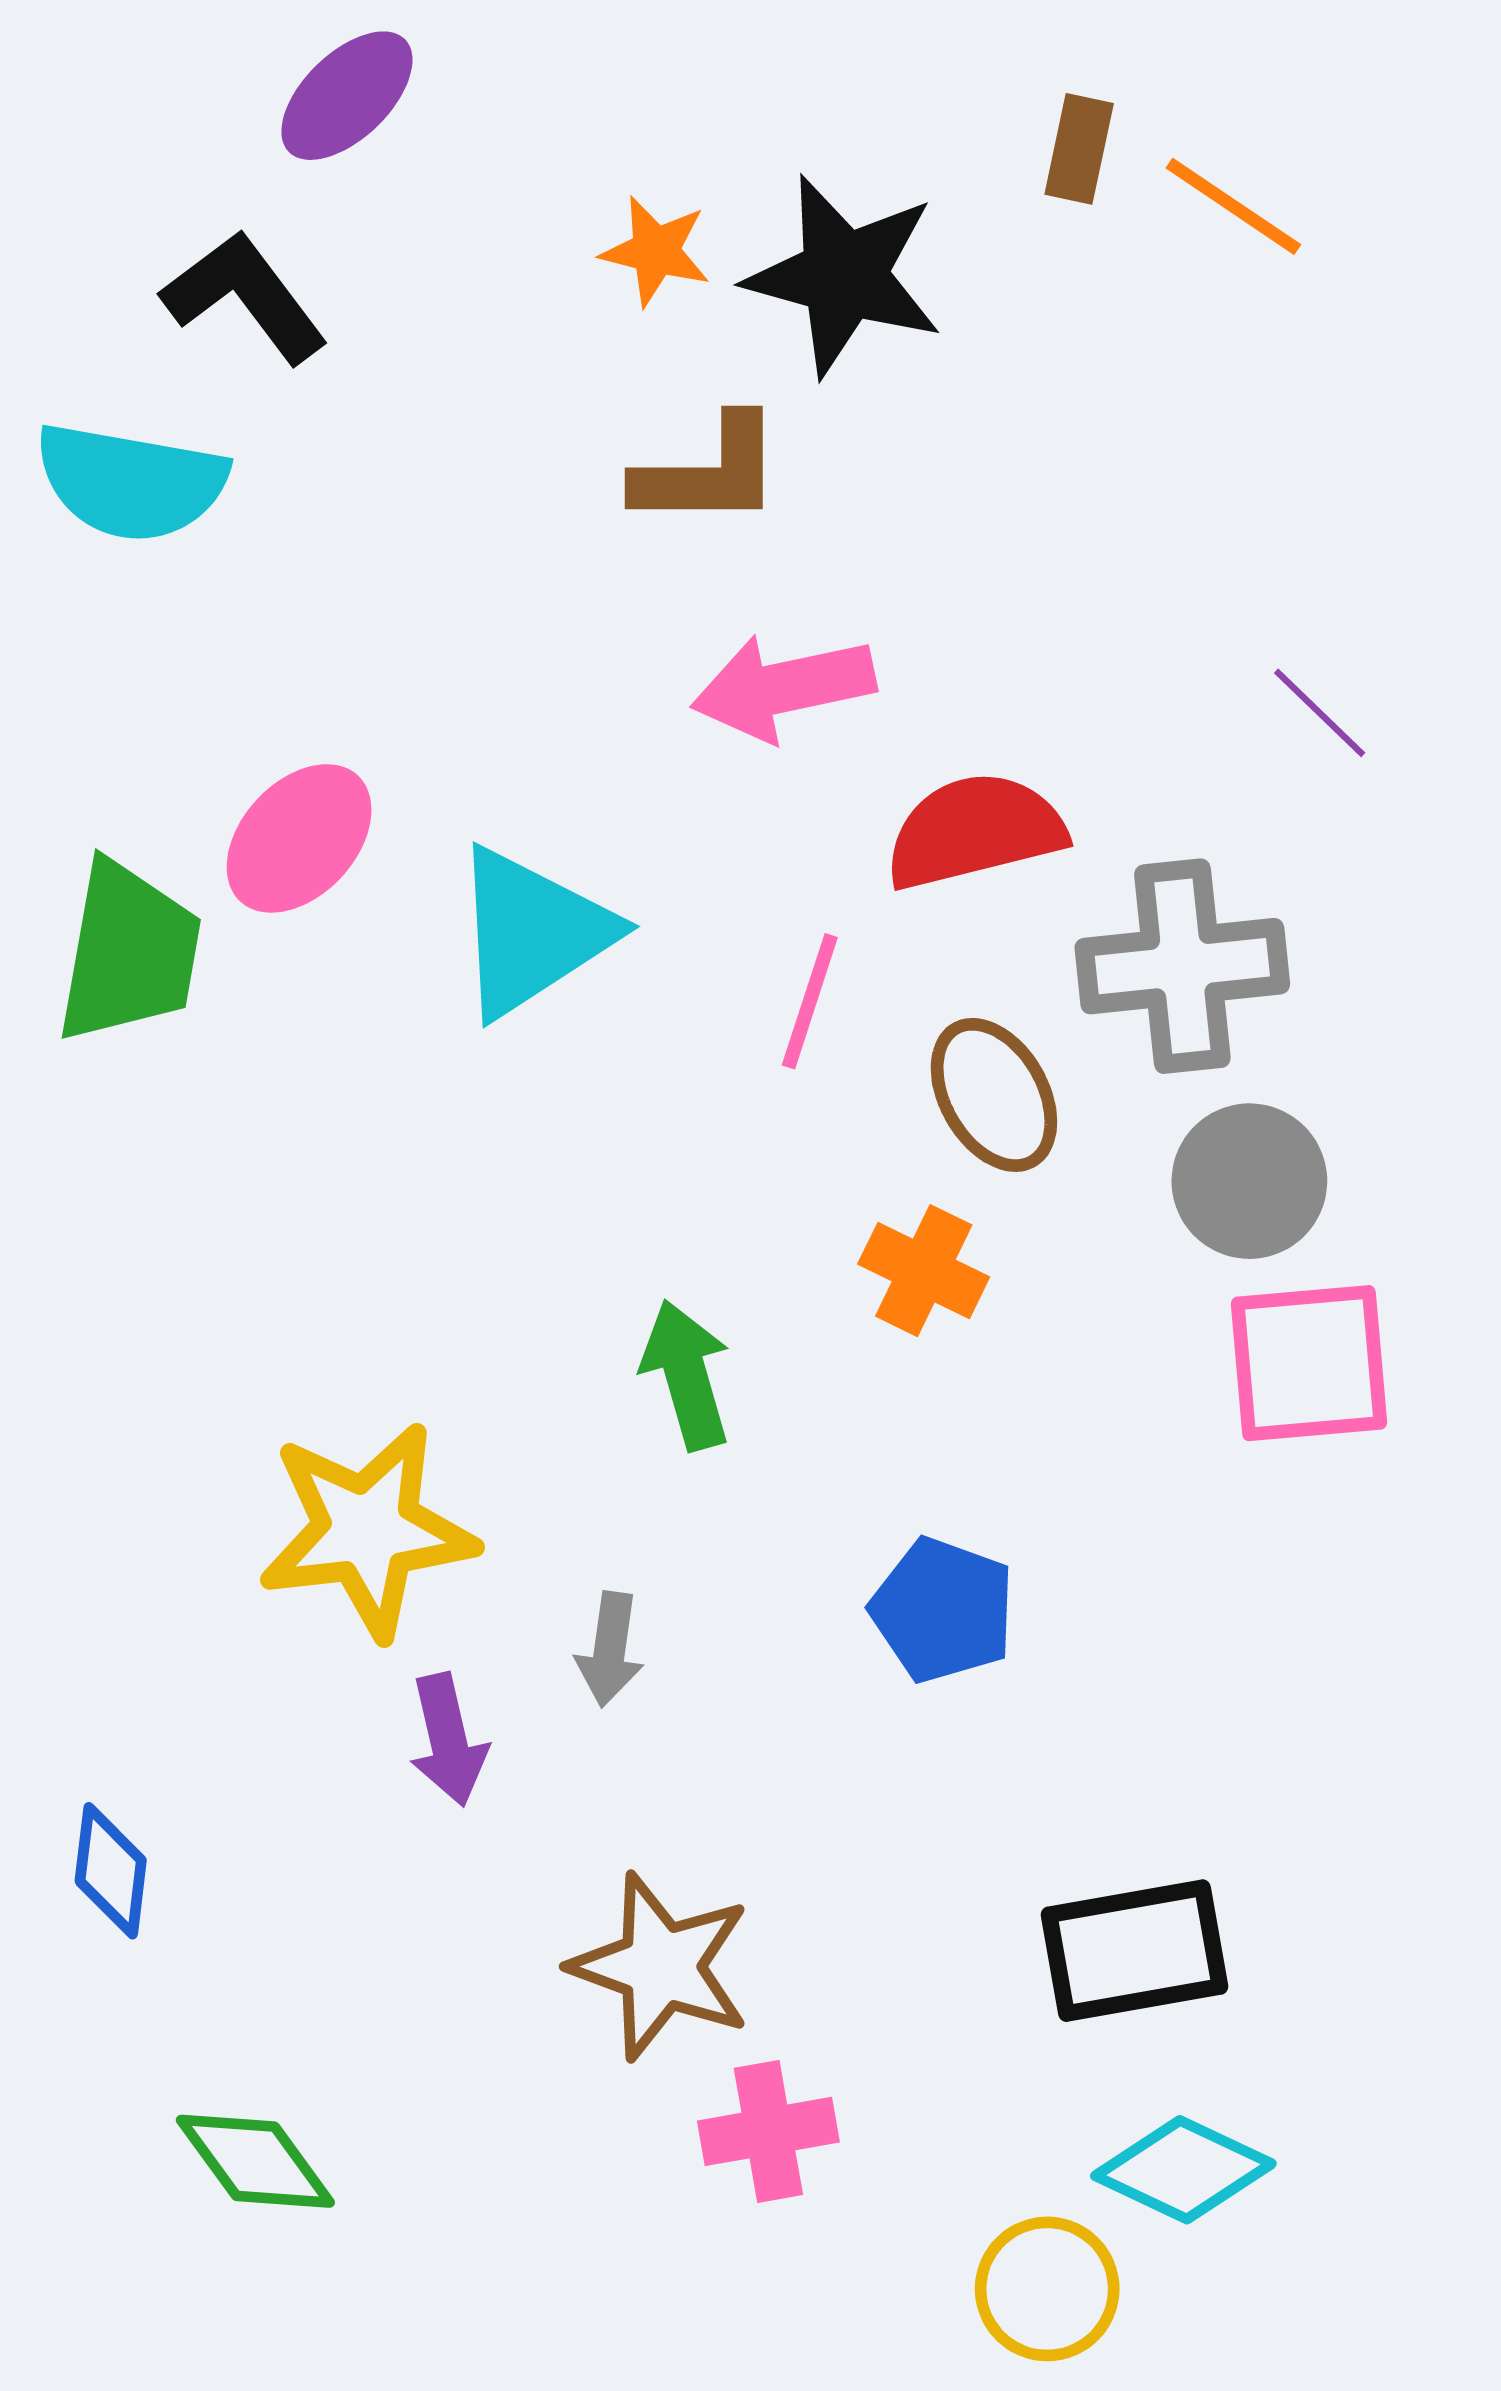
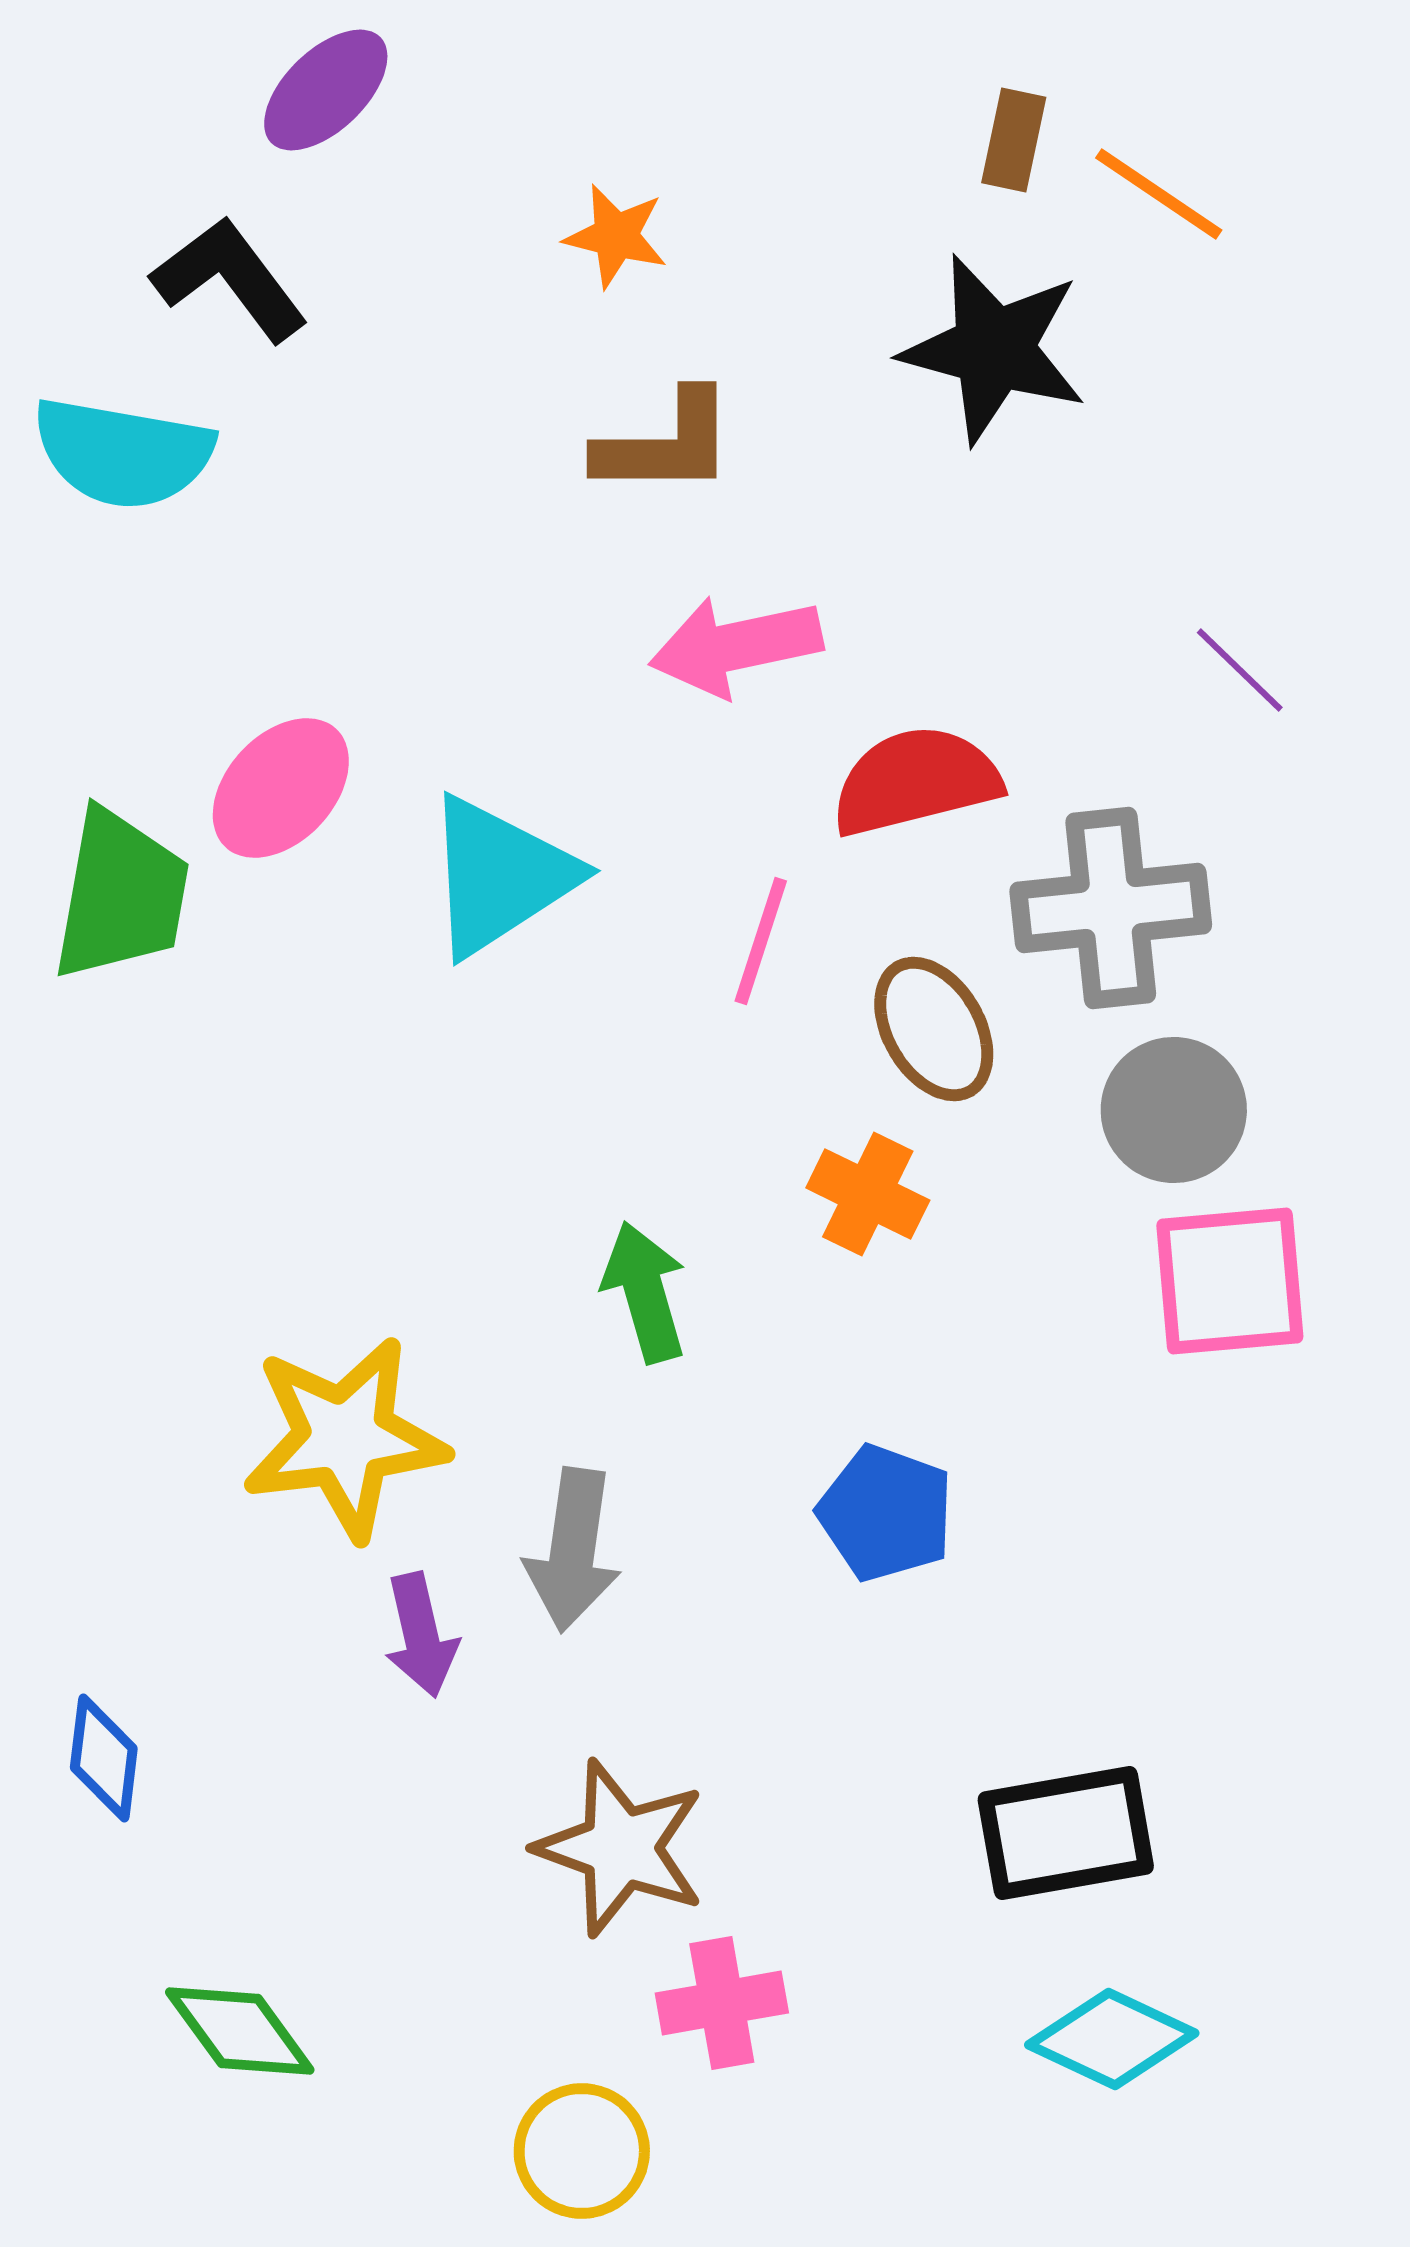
black star: (844, 275) -> (994, 349), moved
gray arrow: (610, 1649) -> (573, 1550), size x1.5
yellow circle: (1047, 2289) -> (582, 2151), moved

